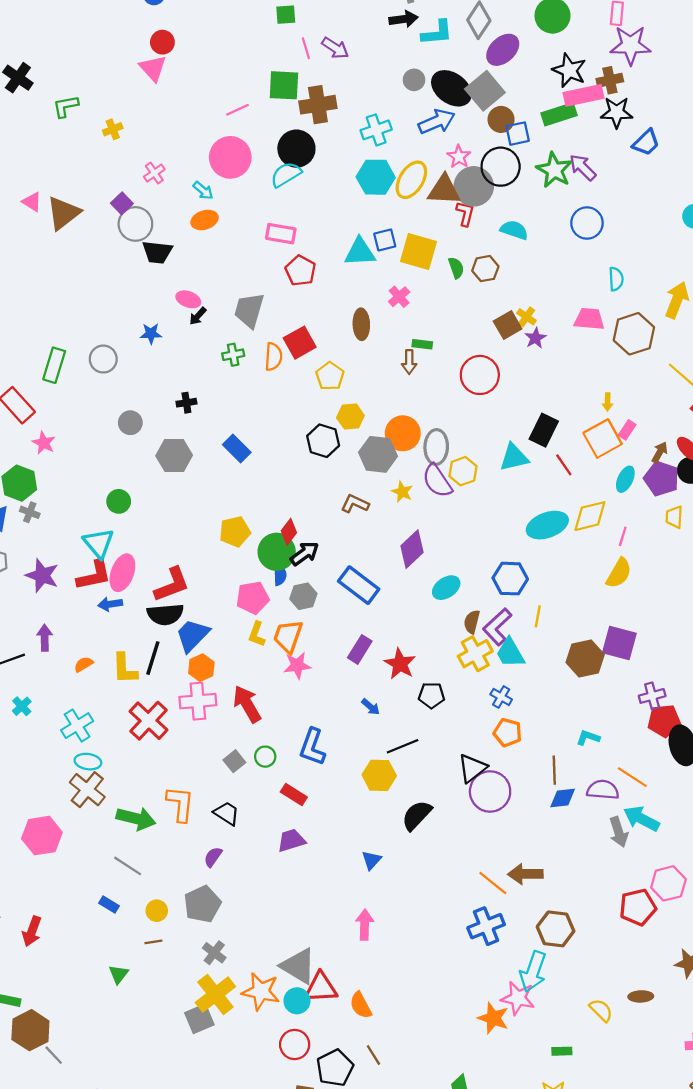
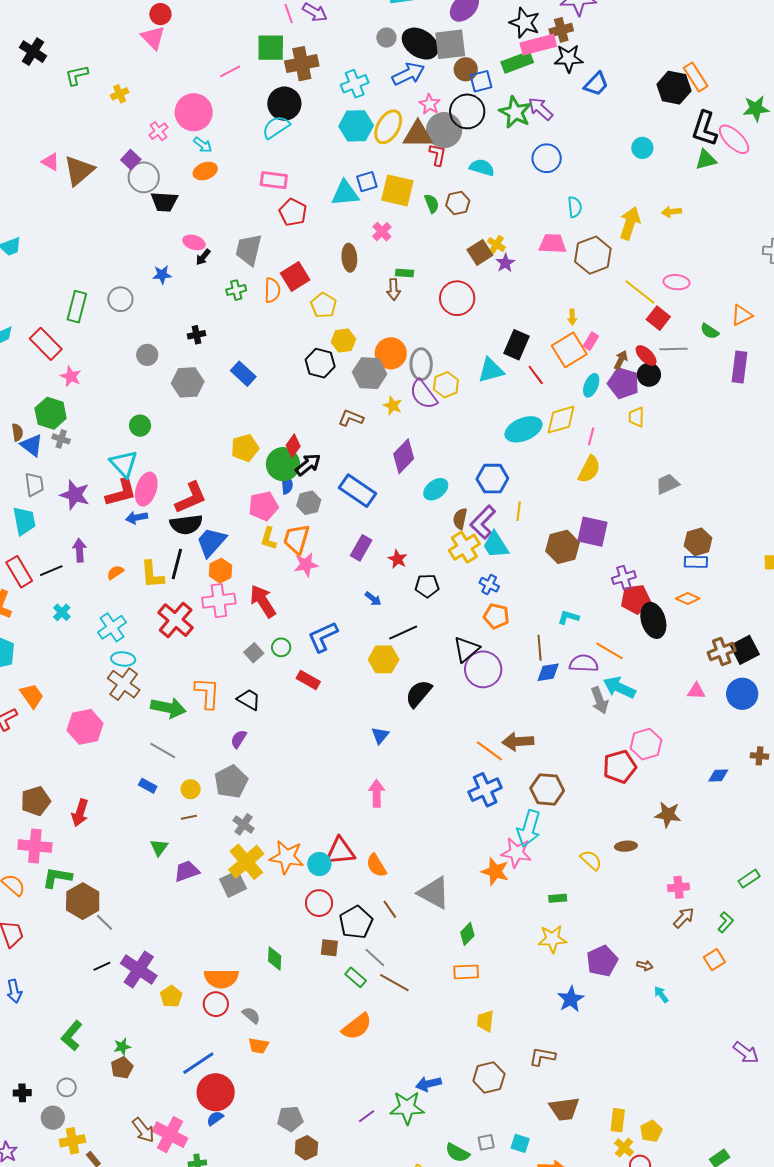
gray square: (485, 91) -> (450, 44), turned 36
pink circle: (230, 157) -> (194, 112), moved
red star: (400, 664) -> (398, 559), size x0.7
blue L-shape: (312, 747) -> (323, 637), turned 48
purple trapezoid: (291, 840) -> (187, 871), moved
gray triangle: (298, 966) -> (434, 893), moved

